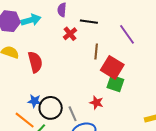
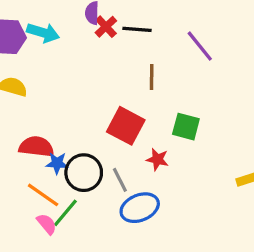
cyan arrow: (31, 20) -> (43, 33), turned 36
red cross: (70, 34) -> (106, 27), moved
red semicircle: (35, 62) -> (36, 147), moved, turned -65
red square: (112, 67) -> (126, 126), moved

